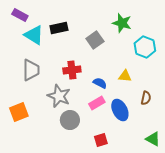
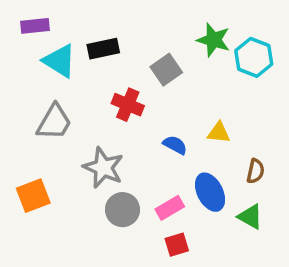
purple rectangle: (20, 15) -> (35, 26), turned -35
cyan hexagon: (145, 47) -> (254, 57), moved
gray trapezoid: (31, 70) -> (54, 122), turned 30
red cross: (72, 70) -> (128, 105), moved, turned 30
pink rectangle: (97, 103) -> (170, 208), moved
green triangle: (153, 139) -> (250, 217), moved

